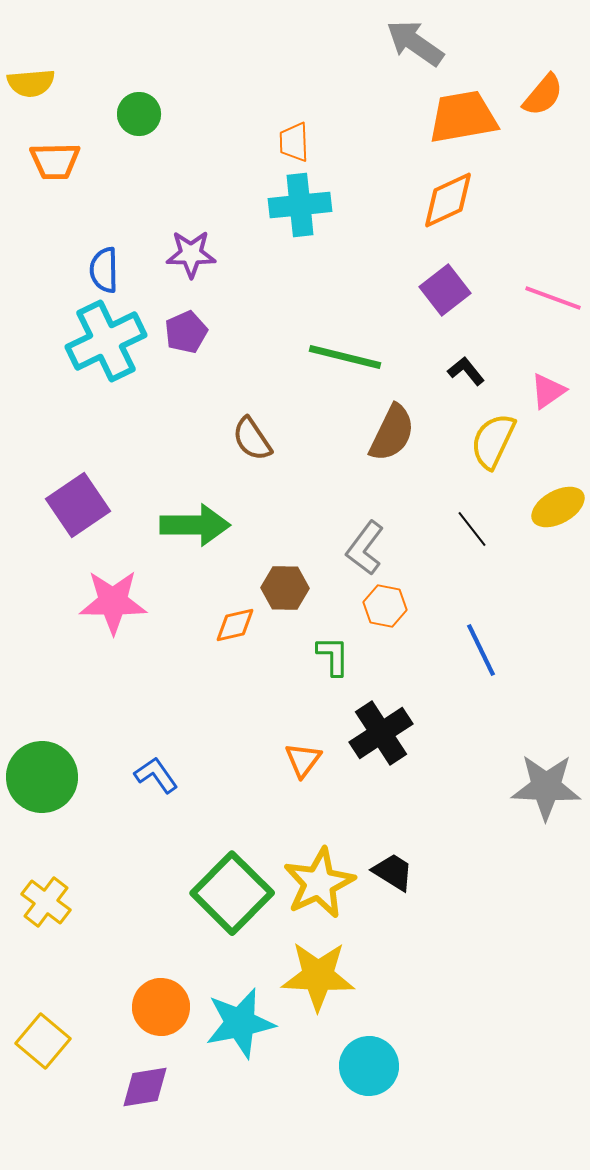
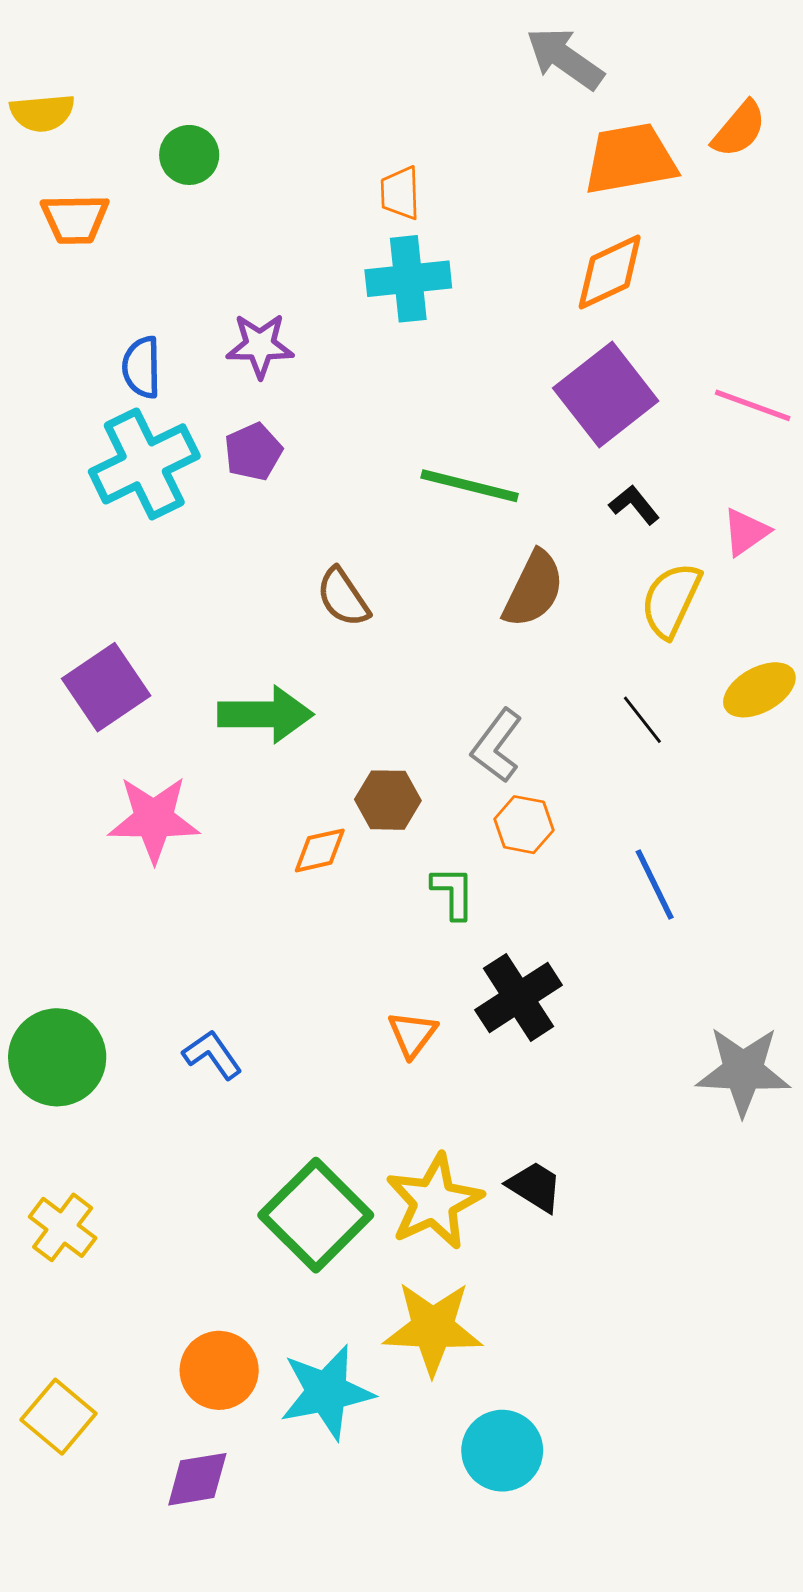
purple square: (445, 290) -> (606, 395), size x1.5

